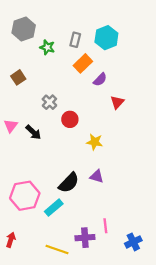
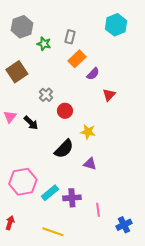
cyan hexagon: (106, 38) -> (116, 25), moved
brown square: (18, 77) -> (17, 72), size x1.5
black semicircle: (69, 183) -> (64, 149), moved
purple cross: (85, 238) -> (72, 198), moved

